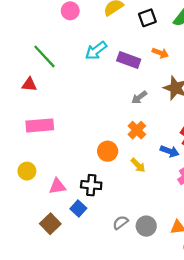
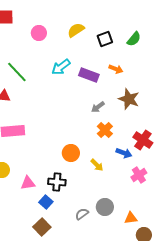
orange cross: (137, 130) -> (105, 130), moved
brown square: (50, 224) -> (42, 227), moved
gray circle: (146, 226) -> (105, 207), moved

